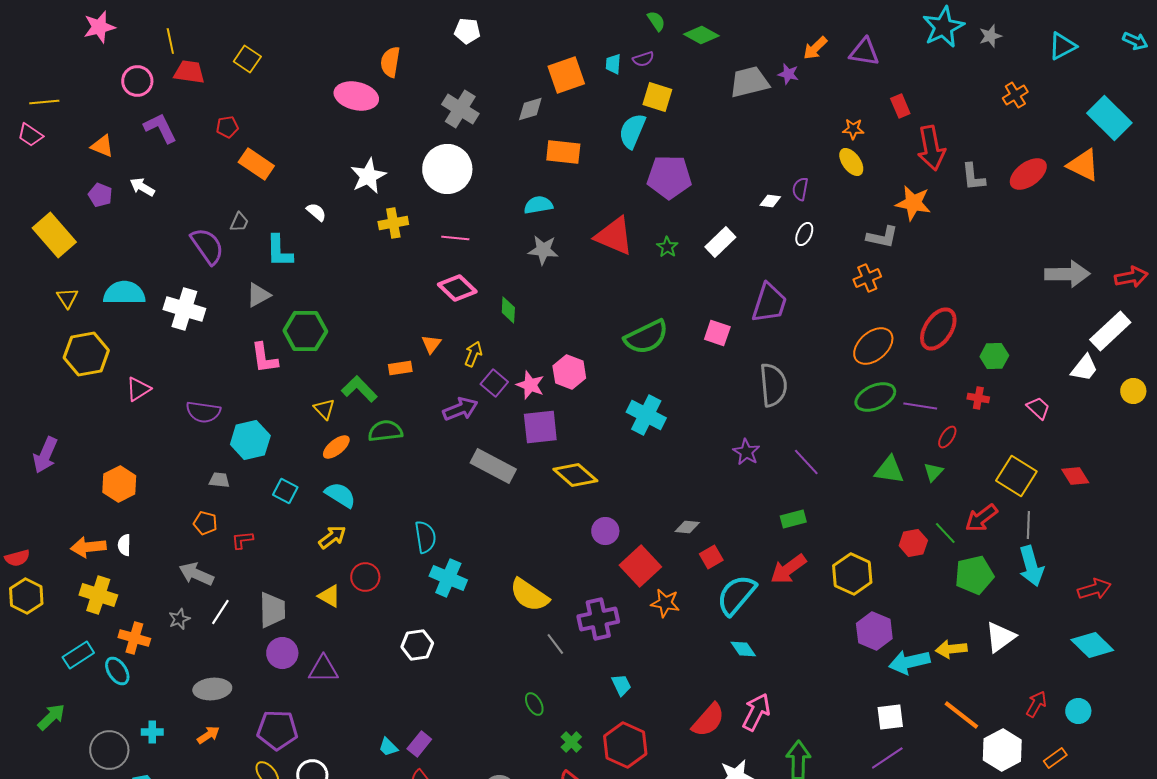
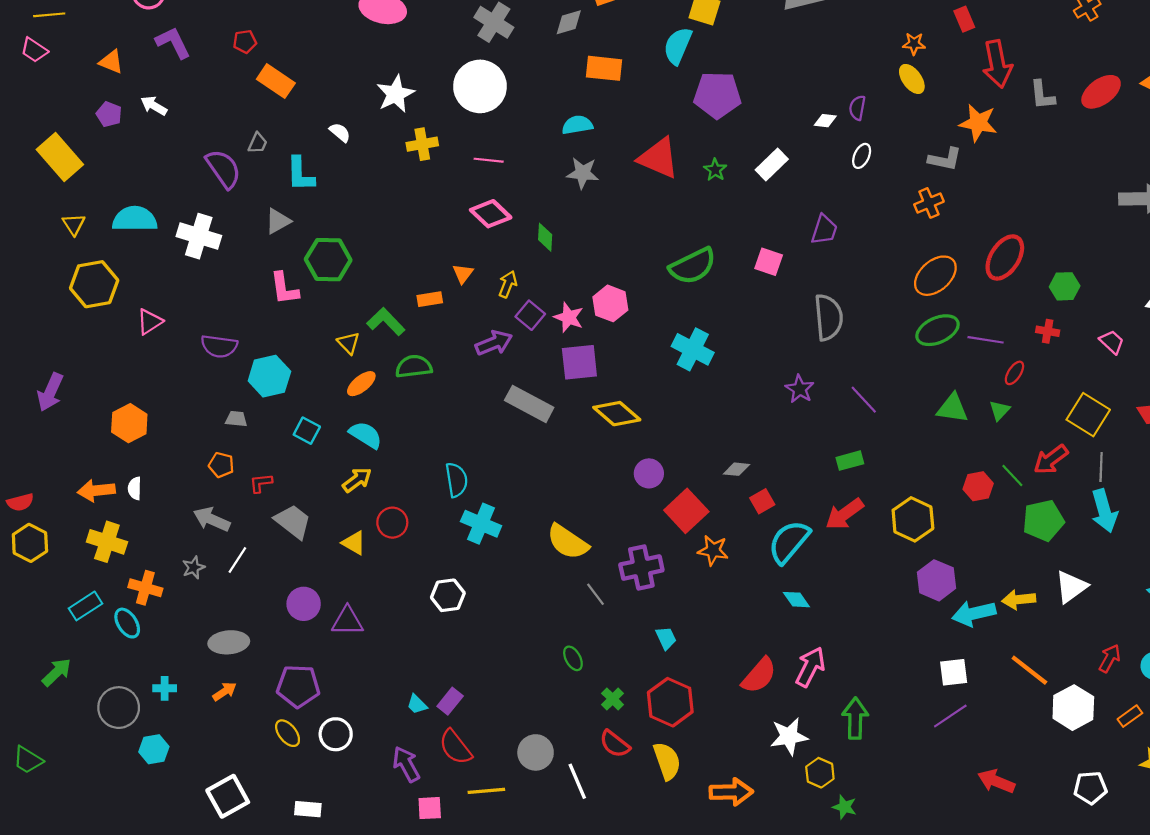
purple trapezoid: (769, 303) -> (824, 230), size x0.7
gray trapezoid: (272, 610) -> (293, 522), moved, turned -51

